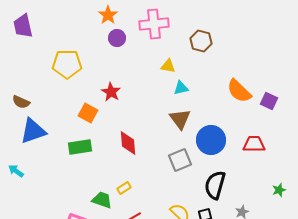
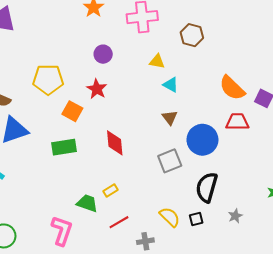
purple circle: (117, 38) -> (103, 54), moved
yellow pentagon: (67, 64) -> (48, 79), moved
cyan triangle: (181, 88) -> (171, 85), turned 42
brown triangle: (180, 119) -> (170, 118), size x0.7
red trapezoid: (254, 144) -> (237, 122), moved

